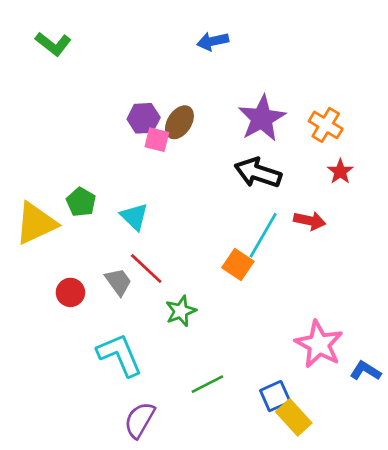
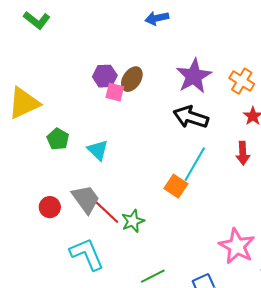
red arrow: (310, 221) -> (243, 153), moved, turned 75
yellow triangle: (36, 223) -> (24, 103), moved
red line: (146, 269) -> (107, 212), moved
gray trapezoid: (118, 282) -> (86, 199), size x1.4

